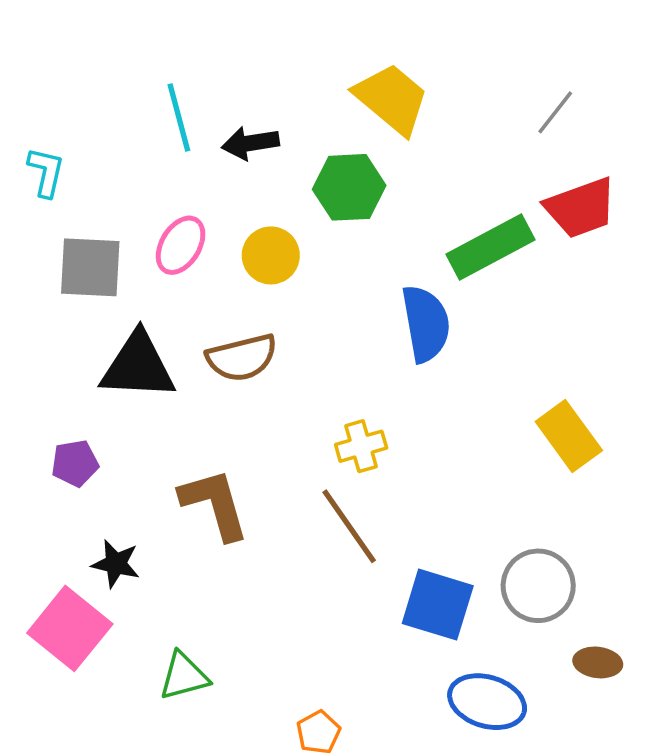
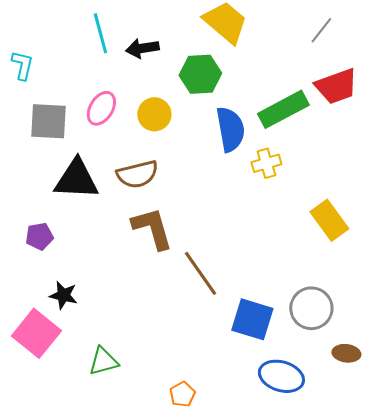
blue semicircle: (426, 324) -> (230, 129), moved
yellow cross: (361, 446) -> (266, 163), moved
brown L-shape: (215, 504) -> (152, 228), moved

